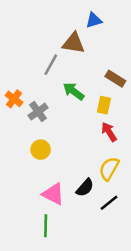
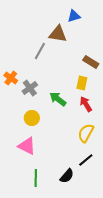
green arrow: (74, 91) -> (58, 99), moved
black semicircle: (85, 188) -> (67, 176), moved
pink triangle: (53, 194) -> (27, 146), moved

